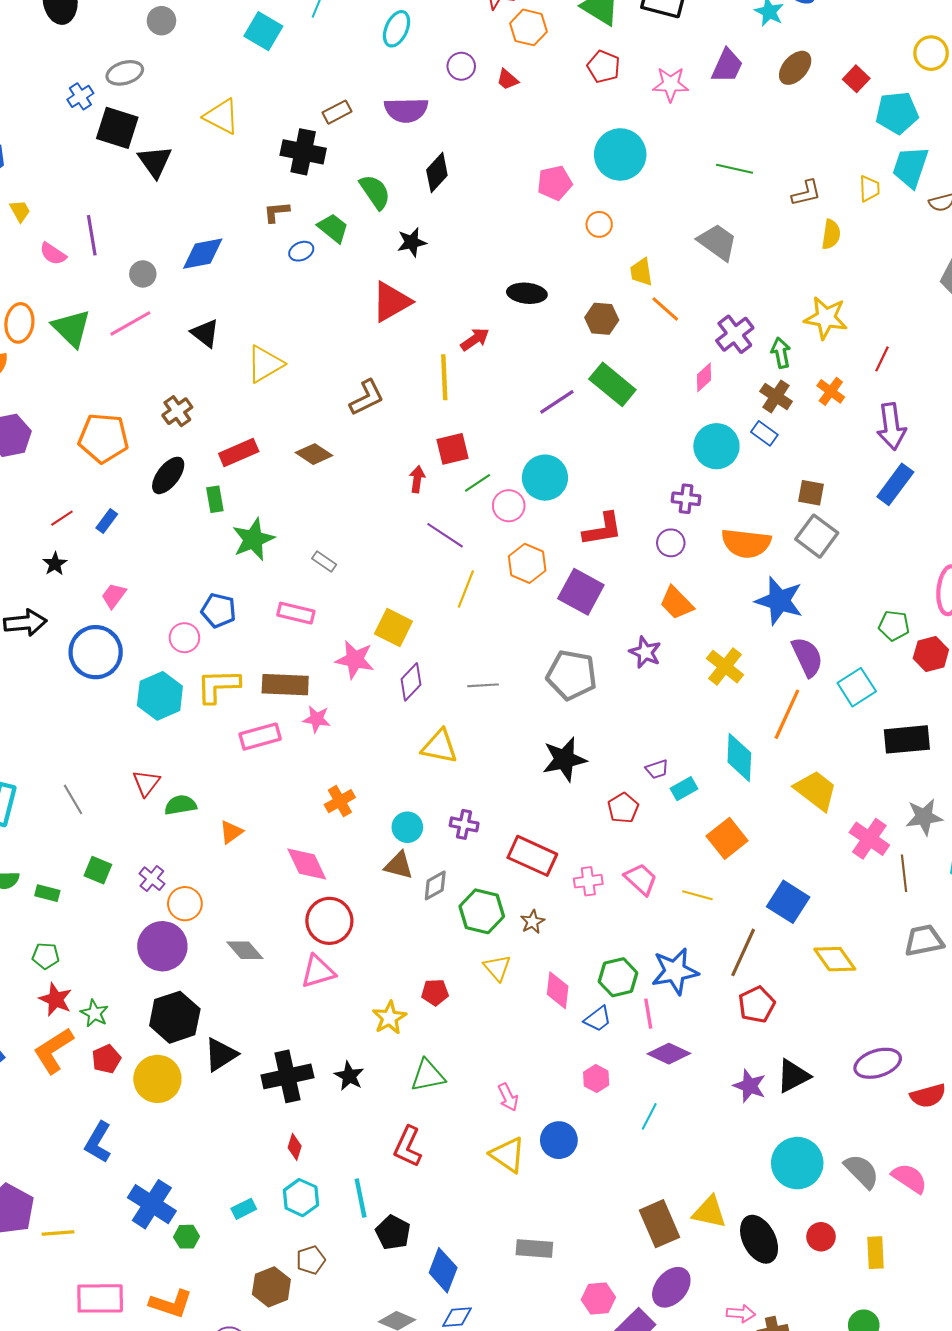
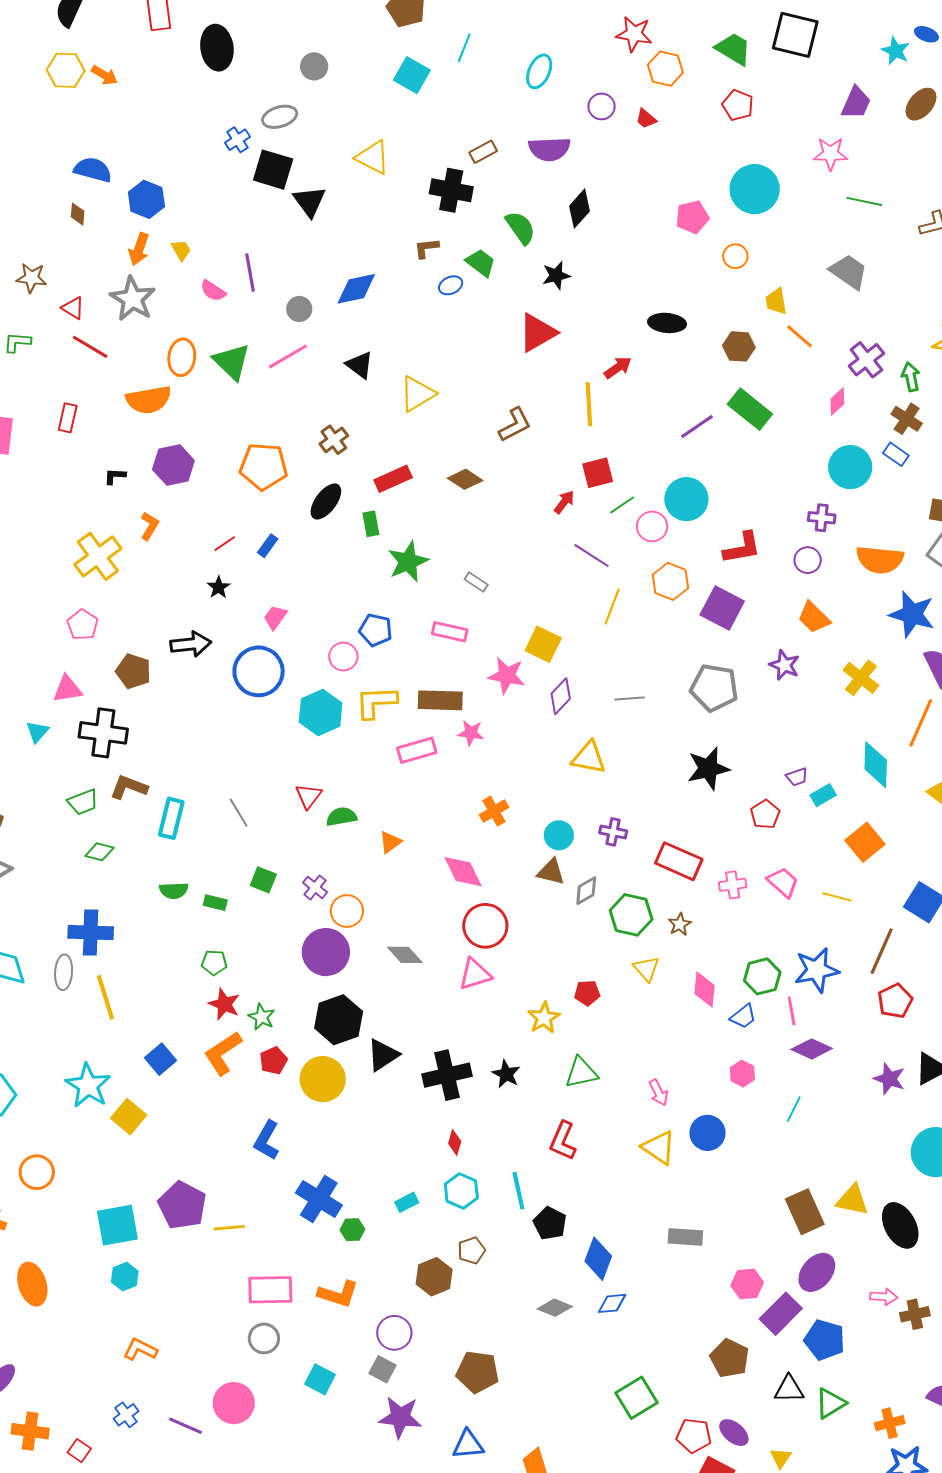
pink star: (671, 84) -> (830, 154), moved
red arrow: (417, 479) -> (564, 502), turned 30

